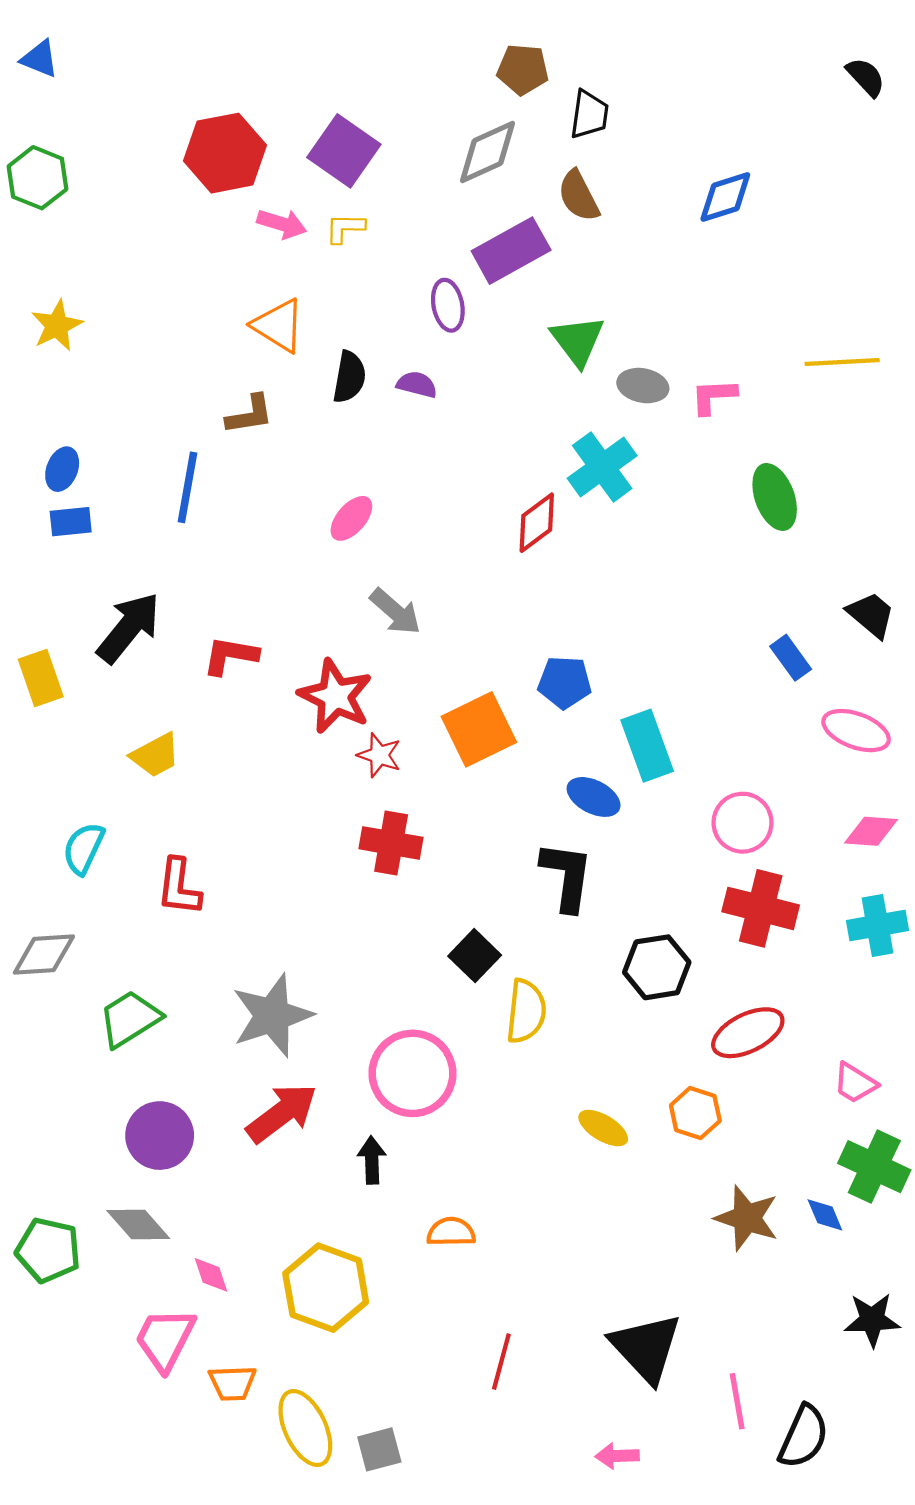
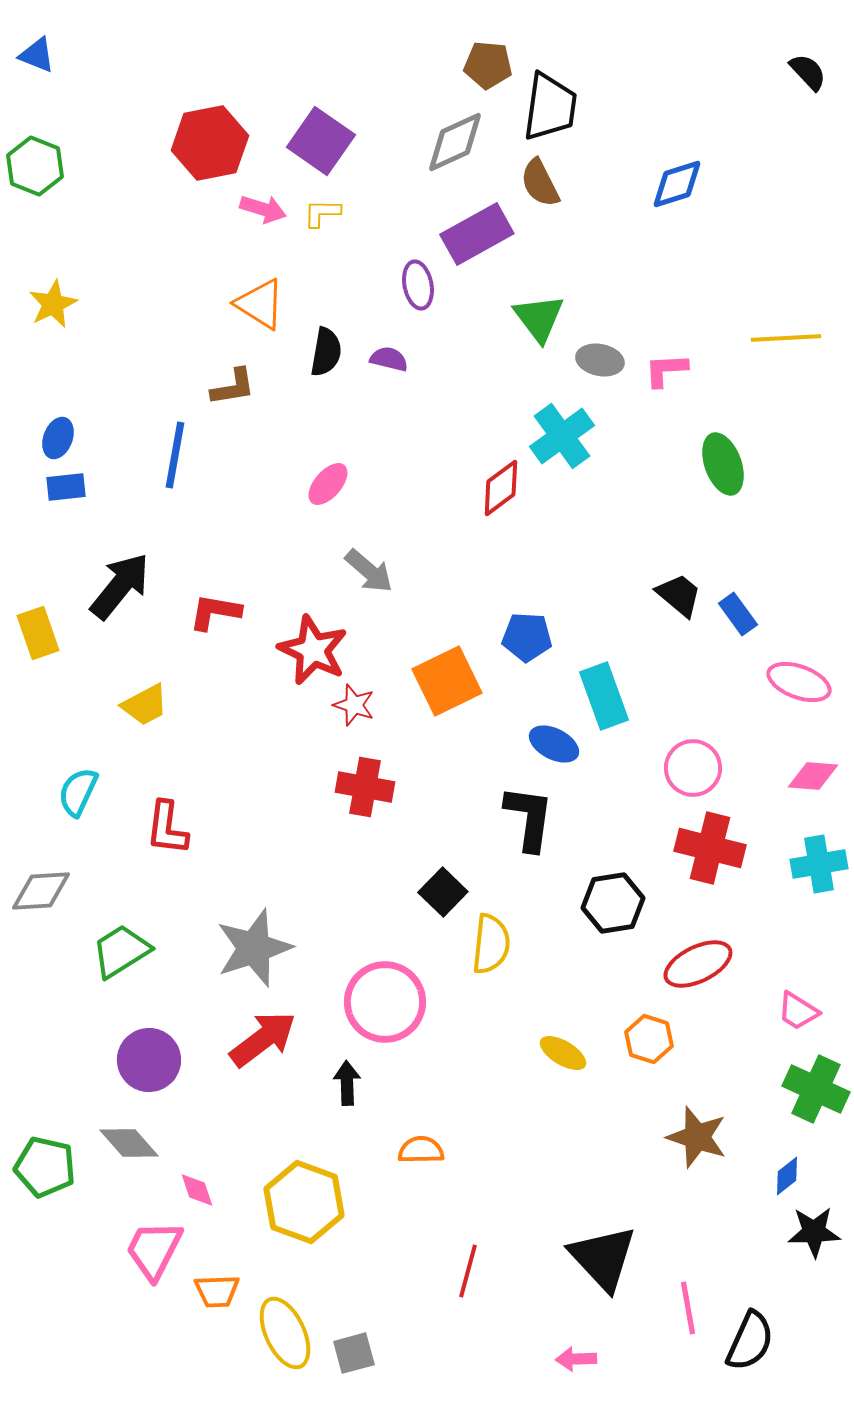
black trapezoid: (589, 114) -> (550, 107), size x1.5
black trapezoid: (871, 615) -> (679, 595), moved
blue diamond: (825, 1215) -> (787, 1176), moved, turned 75

